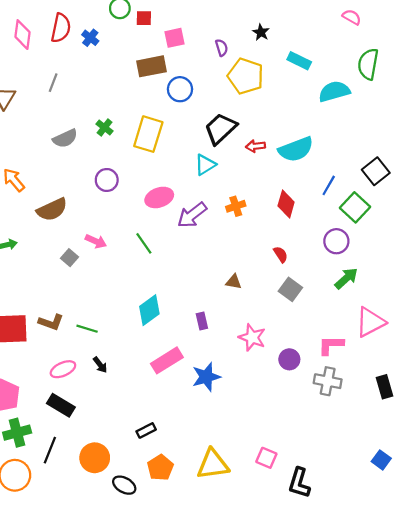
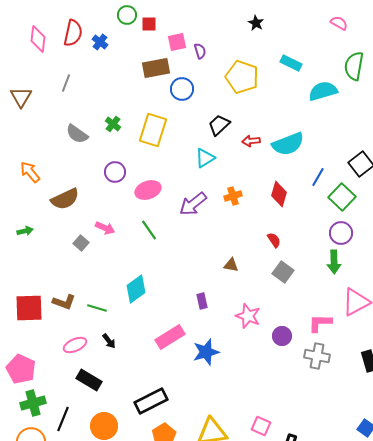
black star: (261, 32) -> (256, 23), moved
purple semicircle: (222, 48) -> (200, 51), moved
black trapezoid: (220, 129) -> (219, 125), size x0.7
gray semicircle: (65, 138) -> (77, 134), turned 60
pink ellipse: (159, 197) -> (148, 190), moved
purple circle: (336, 241) -> (341, 233), moved
green arrow: (346, 278) -> (334, 262), turned 130
cyan diamond: (149, 310) -> (136, 289), moved
black rectangle: (61, 405) -> (89, 380), moved
black rectangle: (146, 430) -> (151, 401), size x1.8

